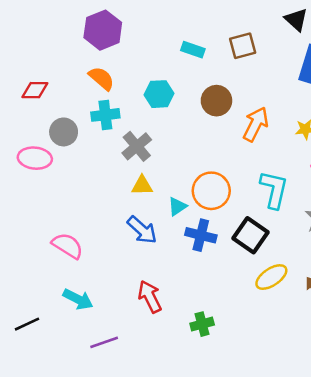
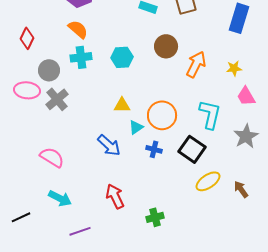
red diamond: (35, 90) -> (27, 38), turned -65
cyan hexagon: (159, 94) -> (122, 57), moved
gray cross: (137, 146) -> (57, 99), moved
yellow triangle: (142, 186) -> (122, 105), moved
blue cross: (201, 235) -> (154, 149), size x0.7

